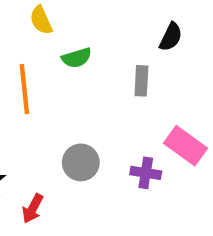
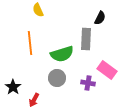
green semicircle: (77, 58) -> (62, 54), moved, size x1.6
gray rectangle: (141, 81) -> (86, 39), size x1.5

